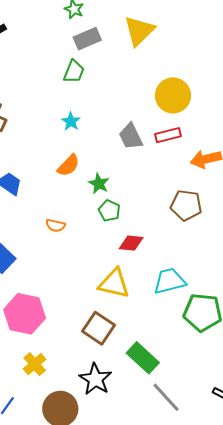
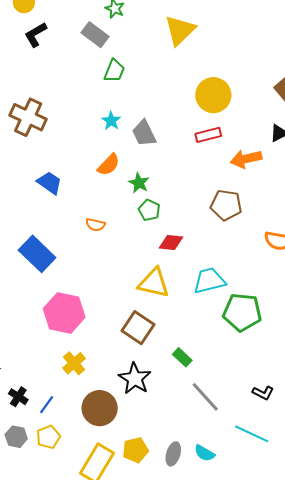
gray rectangle: (87, 39) -> (95, 35), moved, turned 60
gray trapezoid: (131, 136) -> (144, 133), moved
green rectangle: (143, 358) -> (182, 357), size x0.6

